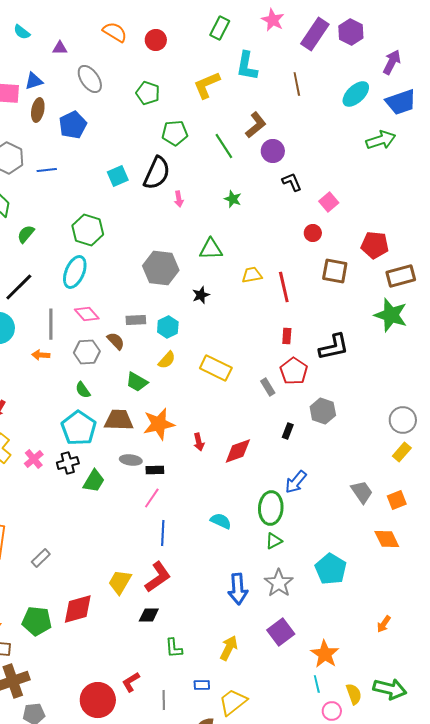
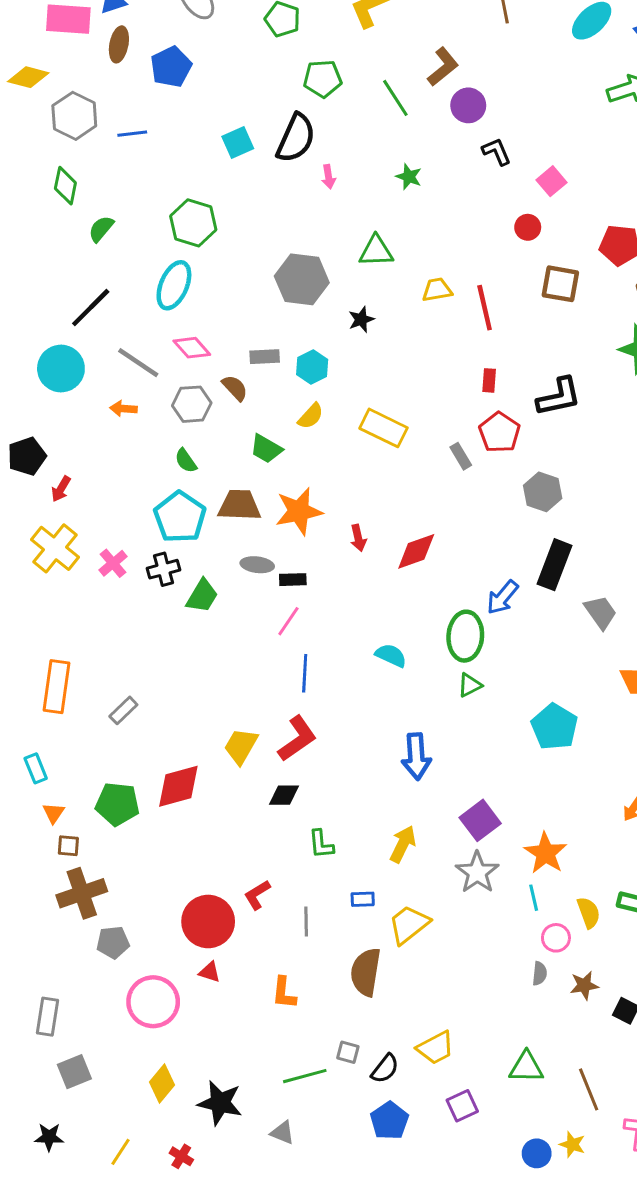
gray line: (51, 324) -> (138, 363), turned -56
black rectangle: (288, 431) -> (554, 565), moved, size x2.0
gray star: (279, 583) -> (477, 872), moved

